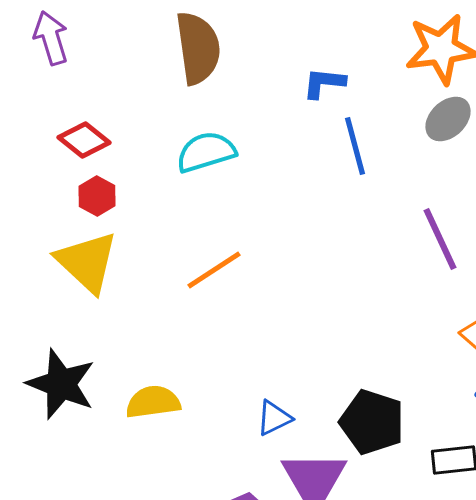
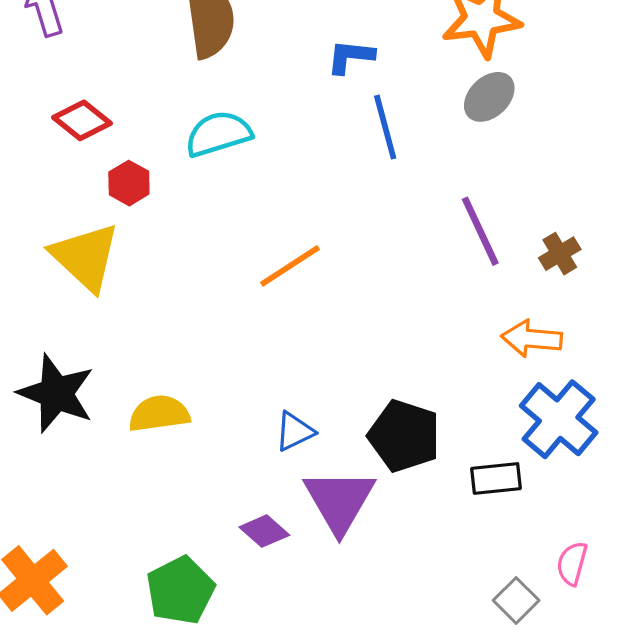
red hexagon: (97, 196) -> (129, 183), moved
orange line: (214, 270) -> (290, 266), moved

